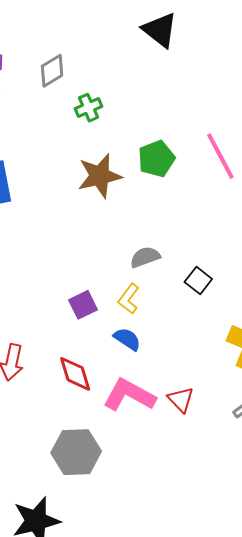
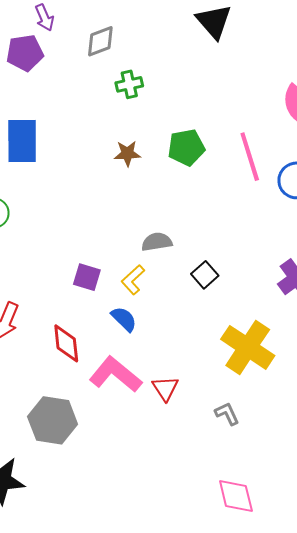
brown star: (100, 176) -> (127, 154), size x0.6
purple square: (83, 305) -> (87, 277), turned 32

